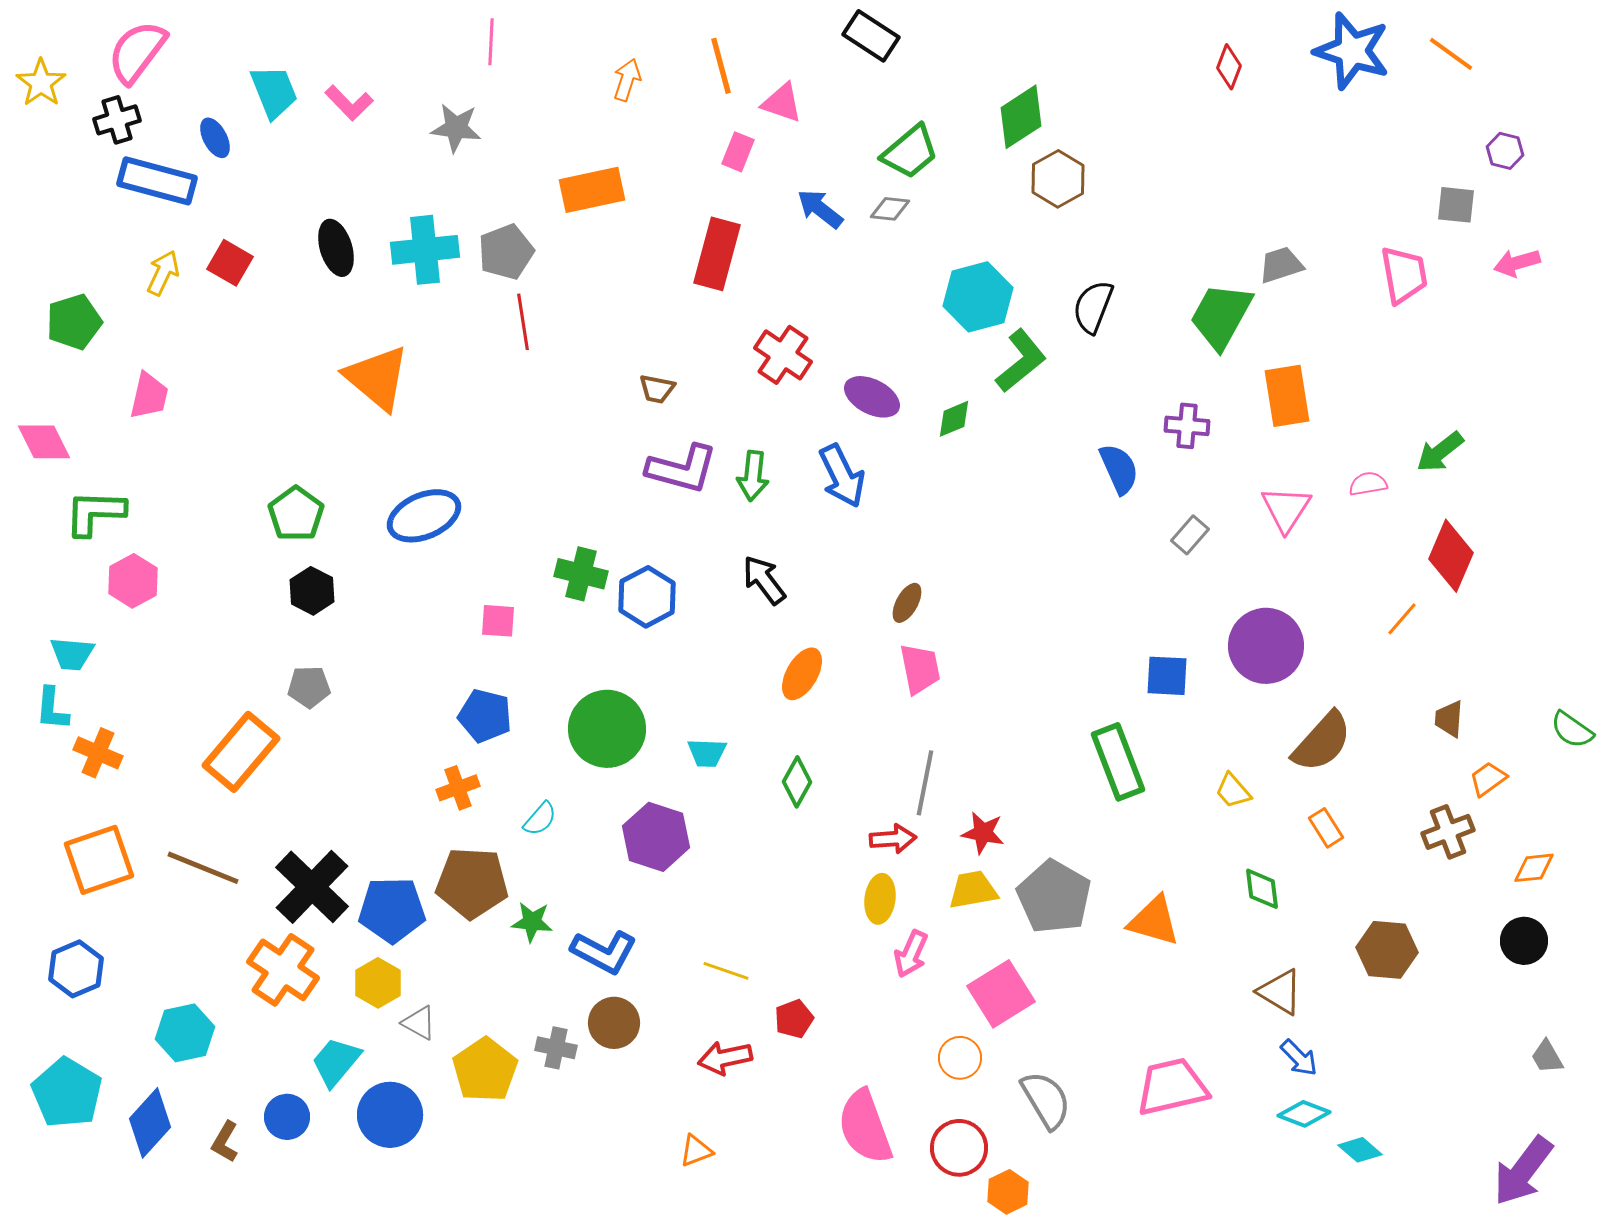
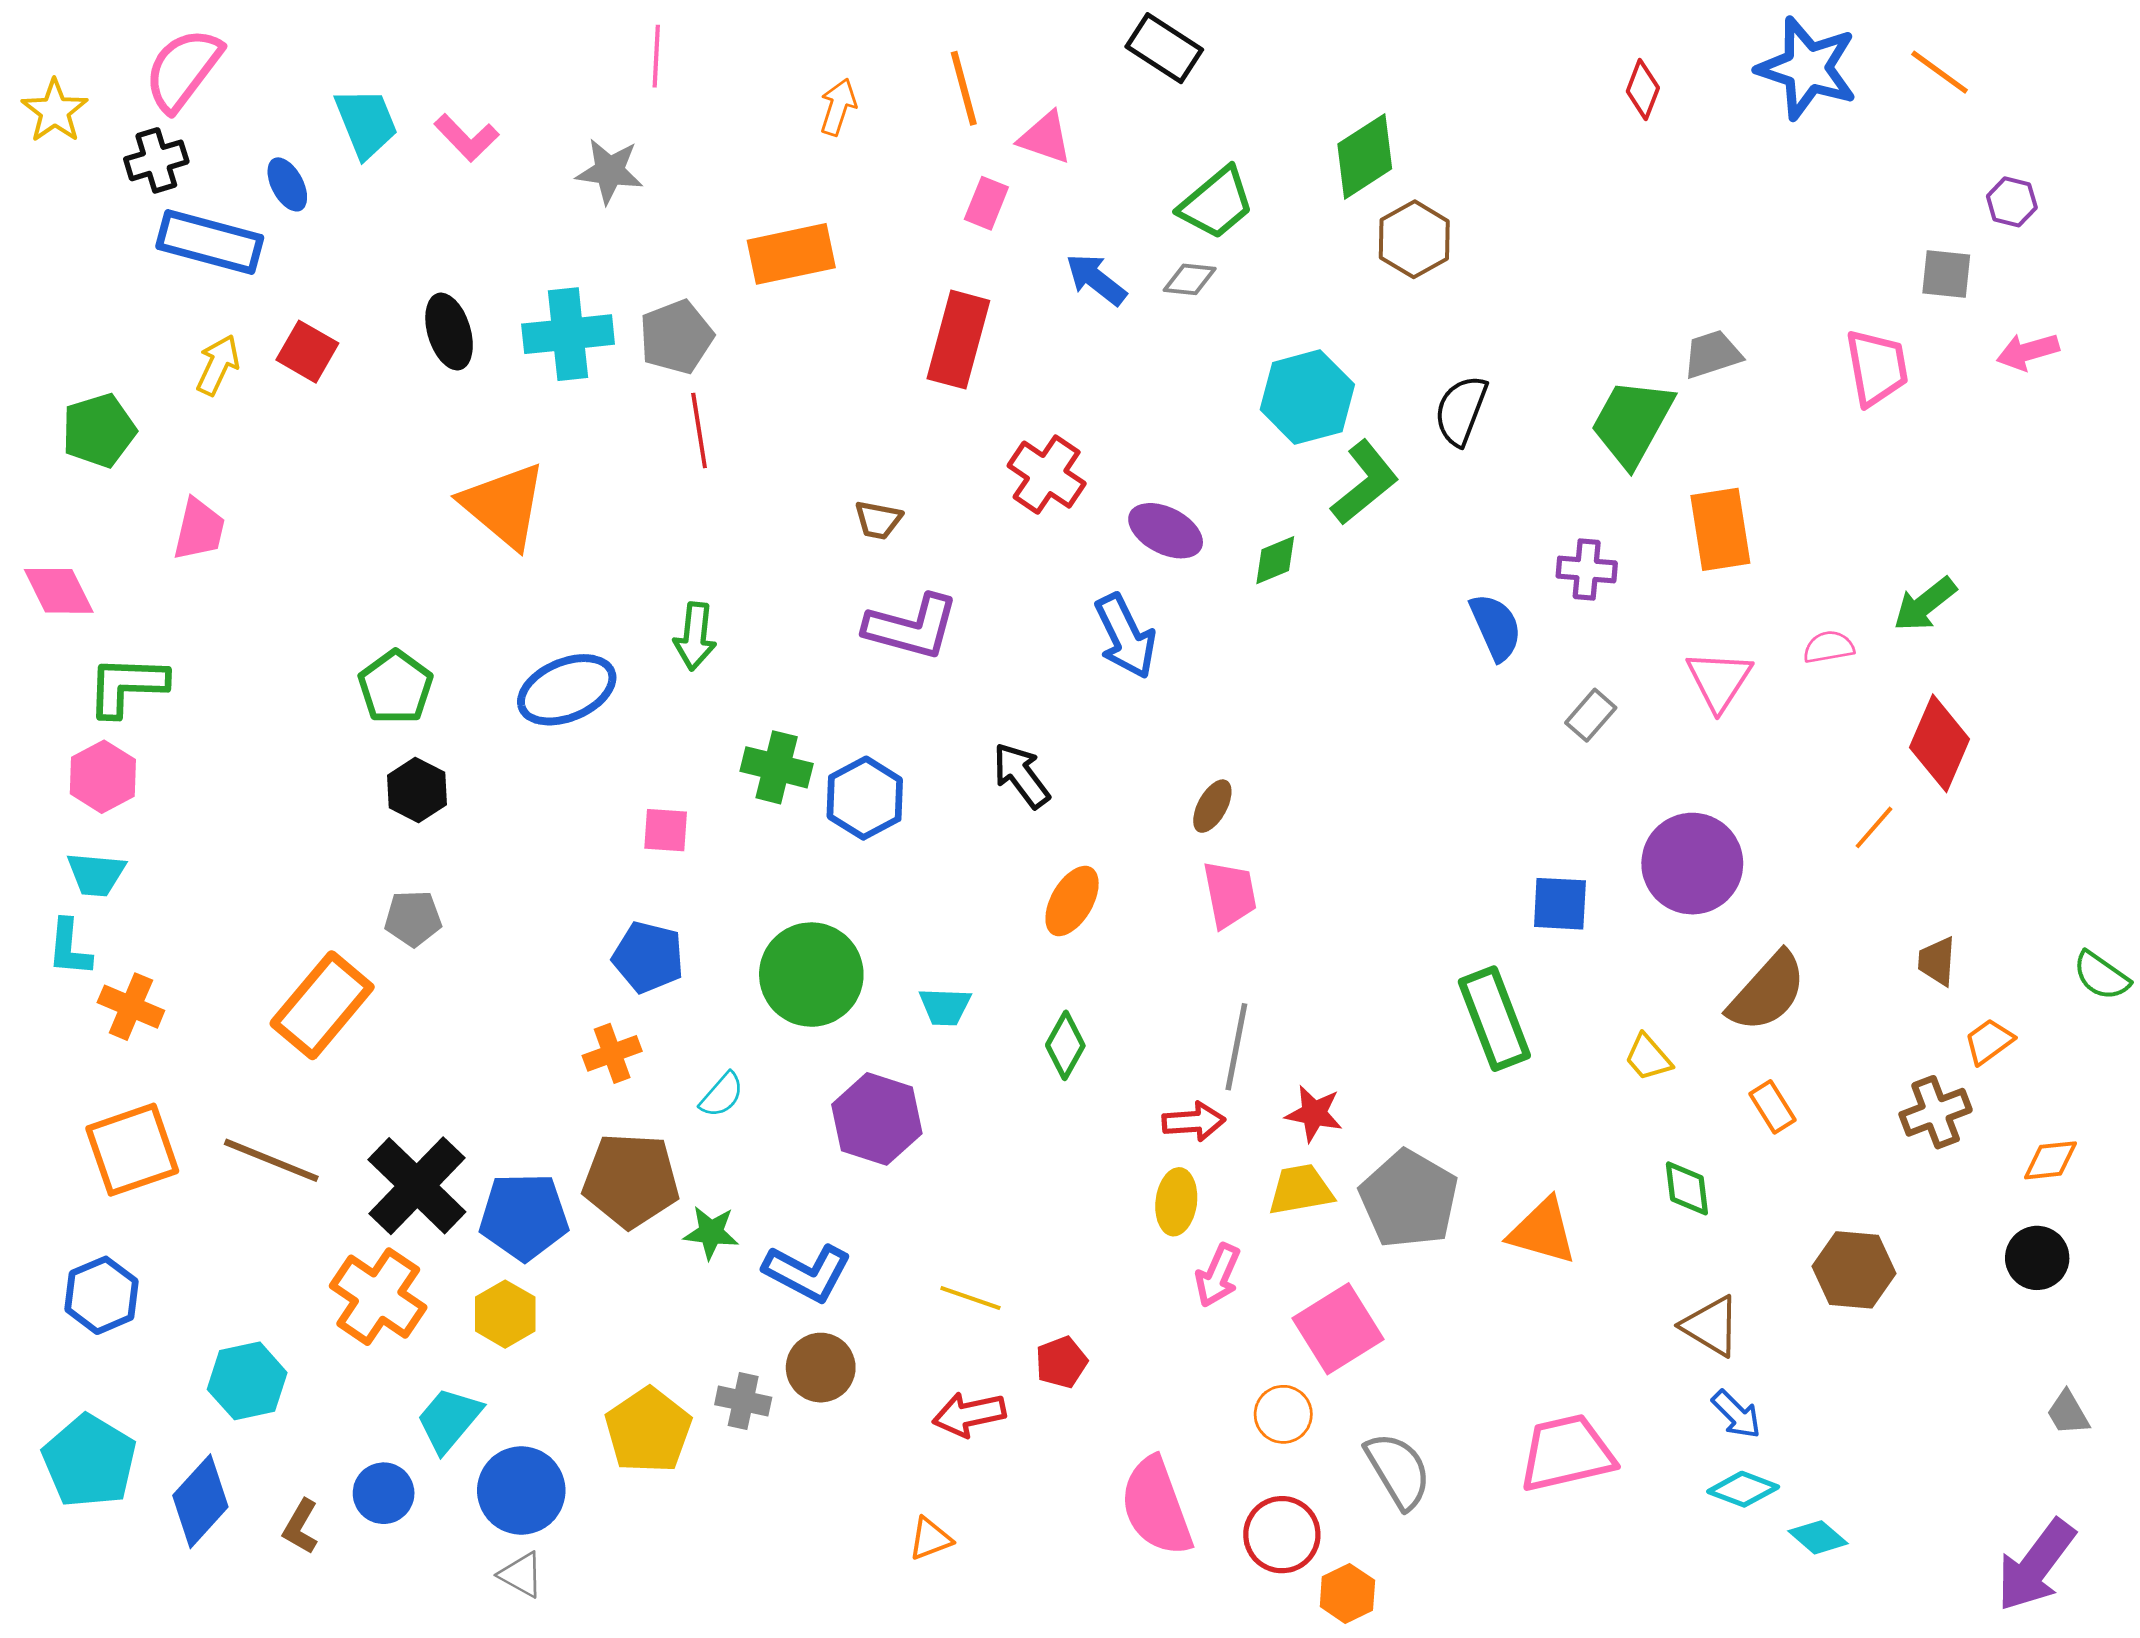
green arrow: (753, 476) -> (695, 636), moved
pink hexagon: (133, 581) -> (103, 777), moved
gray triangle: (419, 1023) -> (521, 1575), moved

